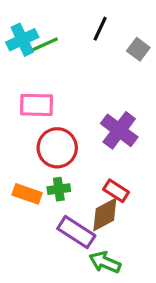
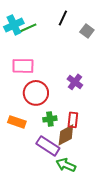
purple cross: (119, 130) -> (75, 82), size x0.7
green cross: (59, 189) -> (50, 119), moved
red rectangle: (116, 191) -> (73, 120), turned 63

